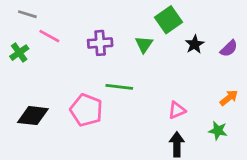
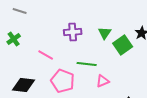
green square: (169, 20) -> (123, 45), moved
pink line: (49, 36) -> (46, 55), moved
pink triangle: (177, 110) -> (103, 81), moved

